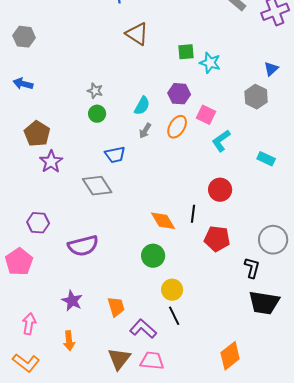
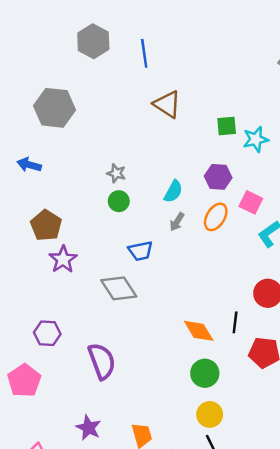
gray hexagon: (24, 37) -> (55, 108), moved, size x1.5
cyan star: (210, 63) -> (256, 139), turned -30
purple semicircle: (83, 246) -> (102, 361), turned -96
green circle: (153, 256) -> (205, 373), moved

